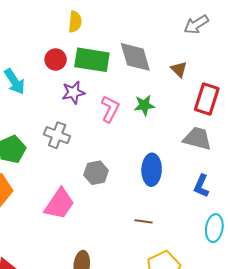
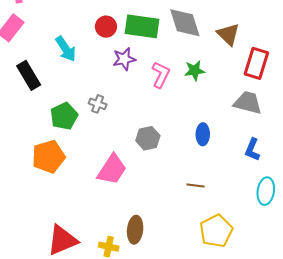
brown triangle: (179, 69) -> (228, 34), size x1.4
gray cross: (57, 135) -> (98, 104), moved, size x0.7
blue ellipse: (152, 170) -> (203, 134), size x0.7

